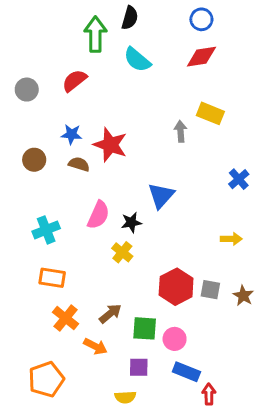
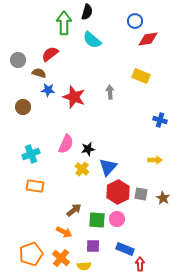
blue circle: (201, 19) -> (135, 21), moved
red diamond: (201, 57) -> (148, 39), moved
gray arrow: (181, 131) -> (110, 92), moved
brown semicircle: (79, 164) -> (39, 73), moved
blue cross: (239, 179) -> (160, 120), turned -32
blue triangle: (161, 196) -> (108, 167), moved
orange cross: (66, 318) -> (61, 258), moved
pink circle: (175, 339) -> (117, 219), moved

